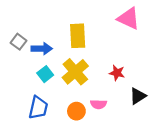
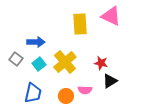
yellow rectangle: (78, 36) -> (80, 24), moved
gray square: (19, 42) -> (16, 59), moved
black triangle: (138, 96) -> (110, 81), moved

